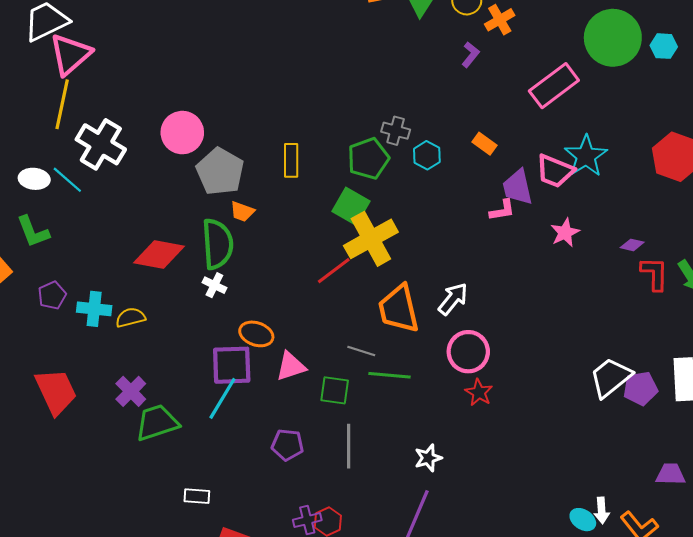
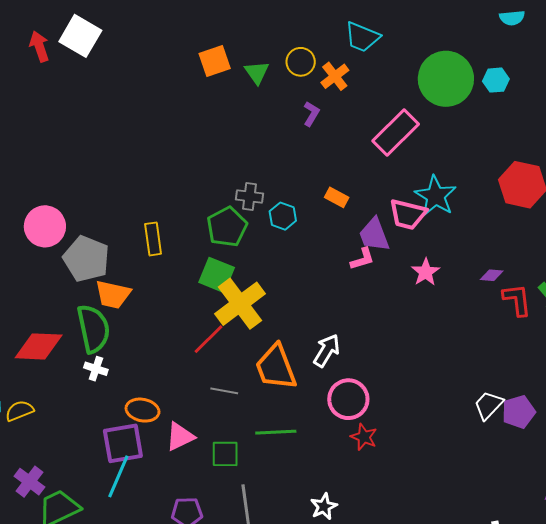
orange trapezoid: (242, 212) -> (113, 294), size x1.5
gray line: (361, 351) -> (224, 391), moved
white trapezoid: (611, 377) -> (488, 405), size x0.7

